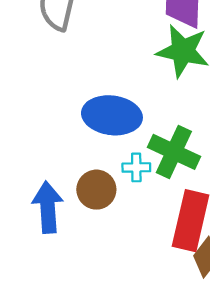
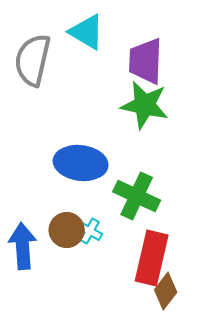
cyan cross: (136, 167) -> (90, 231), moved, turned 30

